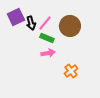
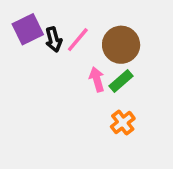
green rectangle: (47, 38) -> (121, 81), moved, turned -64
pink arrow: (48, 53) -> (97, 79), moved, turned -96

